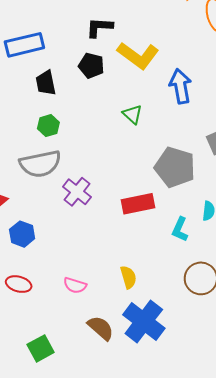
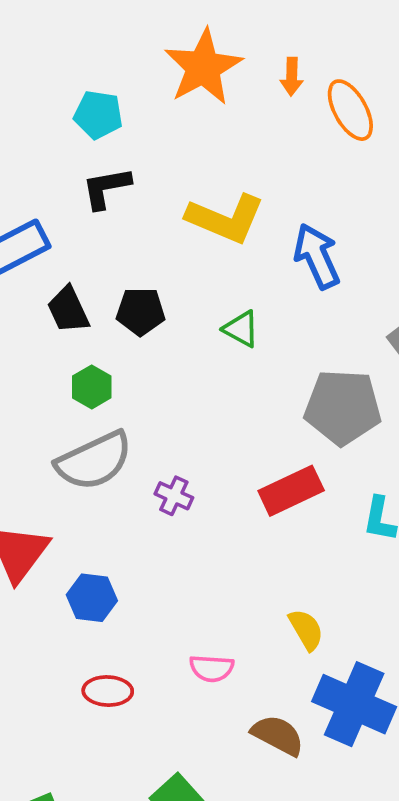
black L-shape: (99, 27) -> (106, 188), moved
black pentagon: (91, 66) -> (141, 311), moved
purple cross: (77, 192) -> (174, 496), size x0.7

